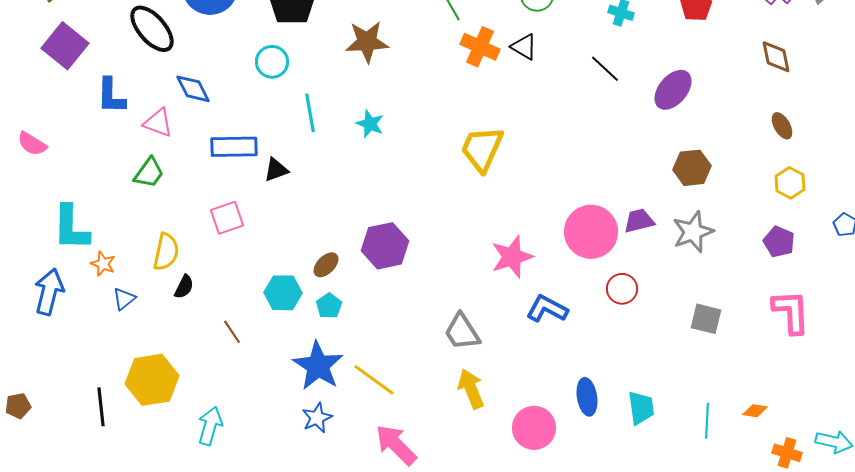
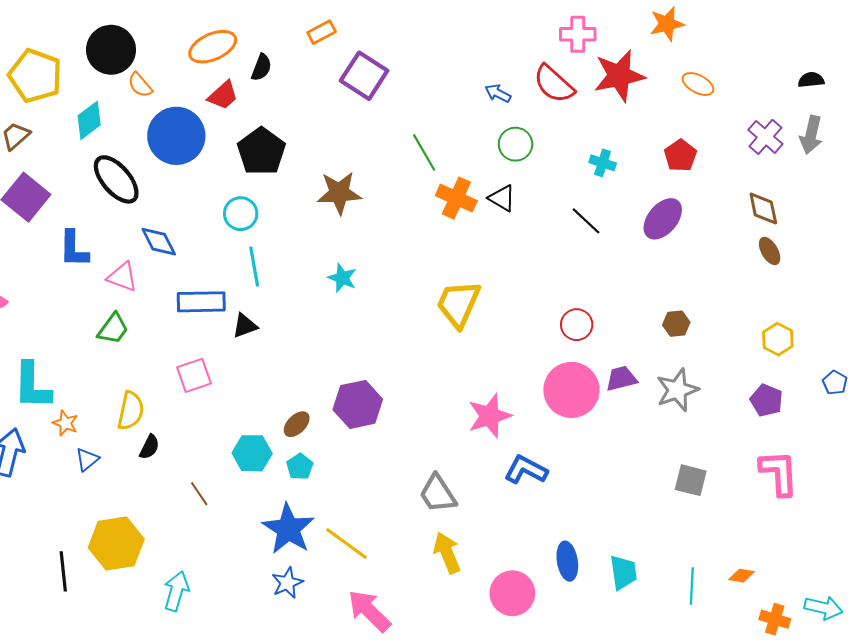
purple ellipse: (673, 90) -> (663, 219), moved
cyan line: (310, 113) -> (254, 267), moved
brown ellipse: (782, 126) -> (770, 251), moved
brown hexagon: (692, 168) -> (676, 324), size x0.7
red circle: (622, 289) -> (577, 325), moved

